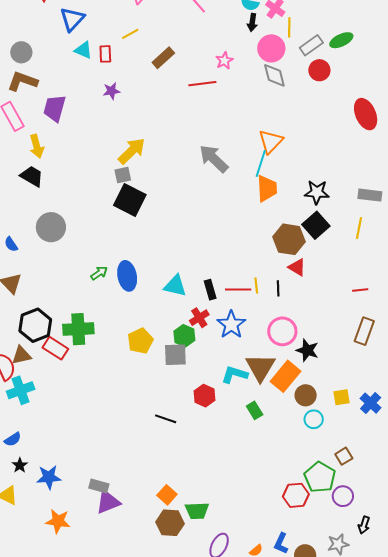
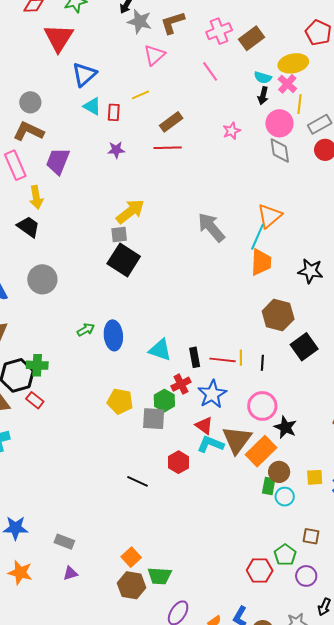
red line: (202, 84) -> (168, 148), moved
black square: (316, 225) -> (304, 347), moved
red triangle: (297, 267) -> (204, 426), moved
green cross: (78, 329) -> (37, 365), moved, size x0.7
yellow pentagon: (140, 341) -> (120, 401), turned 30
red rectangle: (55, 348) -> (35, 400), size x0.7
green rectangle: (255, 410) -> (269, 486), moved, turned 36
brown square: (344, 456) -> (311, 536), turned 36
green pentagon: (320, 477) -> (285, 555), size x0.7
purple triangle: (108, 502) -> (70, 573), moved, size x0.6

